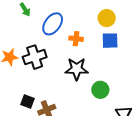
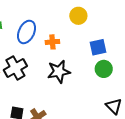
blue square: (110, 41) -> (98, 47), moved
green circle: (100, 90) -> (104, 69), moved

